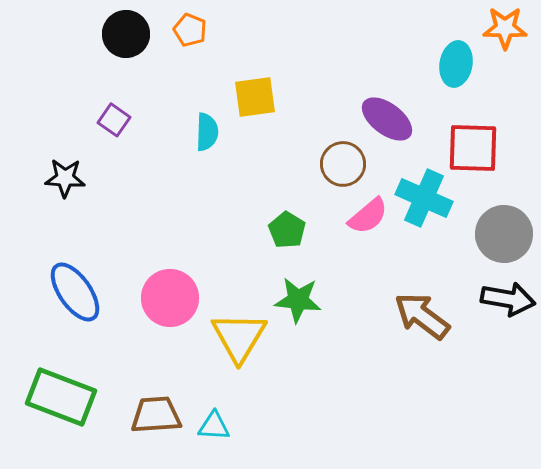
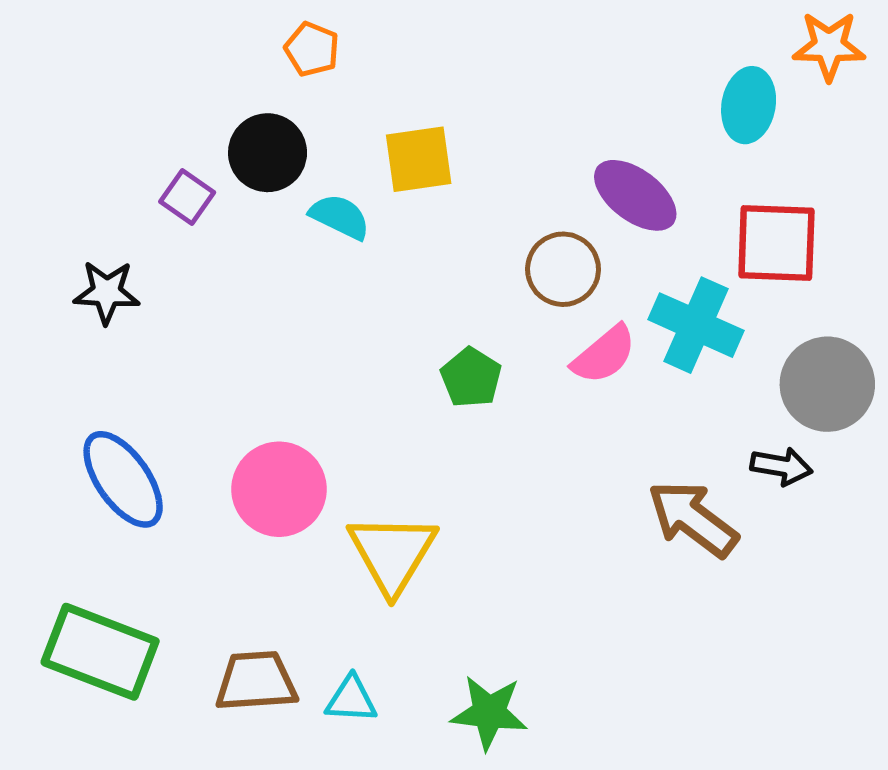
black circle: (126, 34) -> (268, 153), moved
cyan semicircle: (207, 132) -> (340, 217), turned -66
black arrow: (508, 299) -> (781, 466), moved, size x0.7
green star: (298, 300) -> (489, 713), moved

